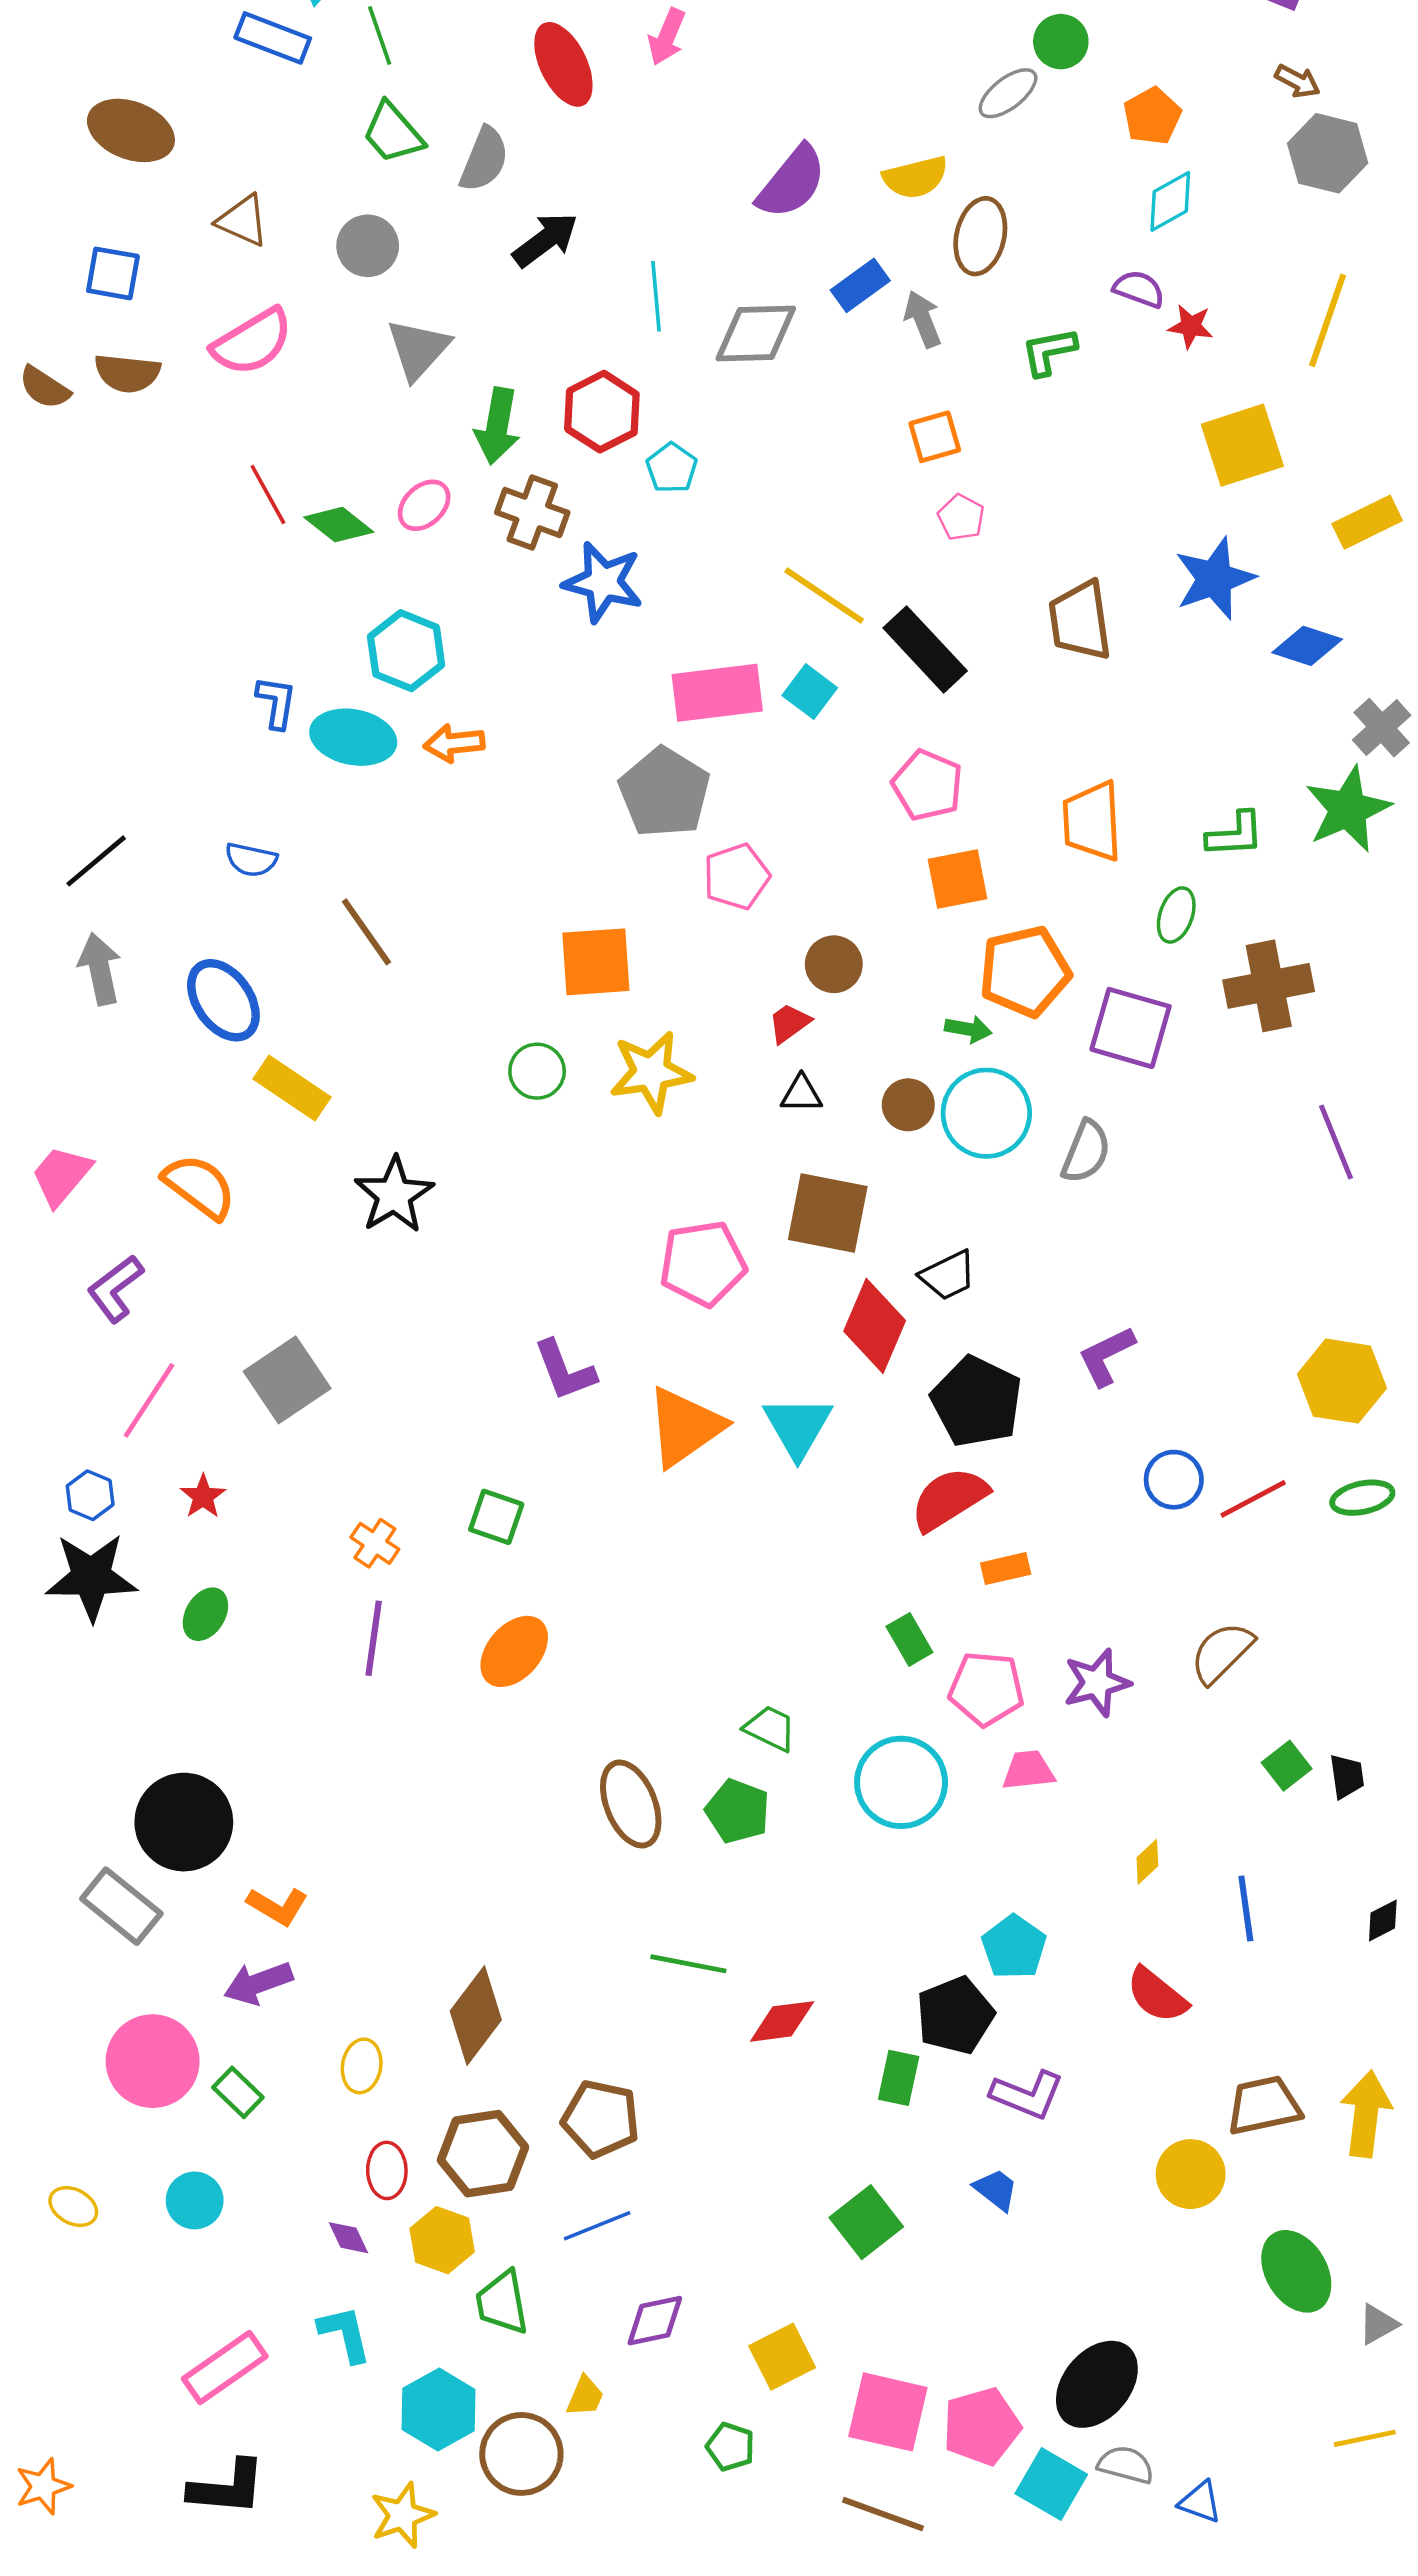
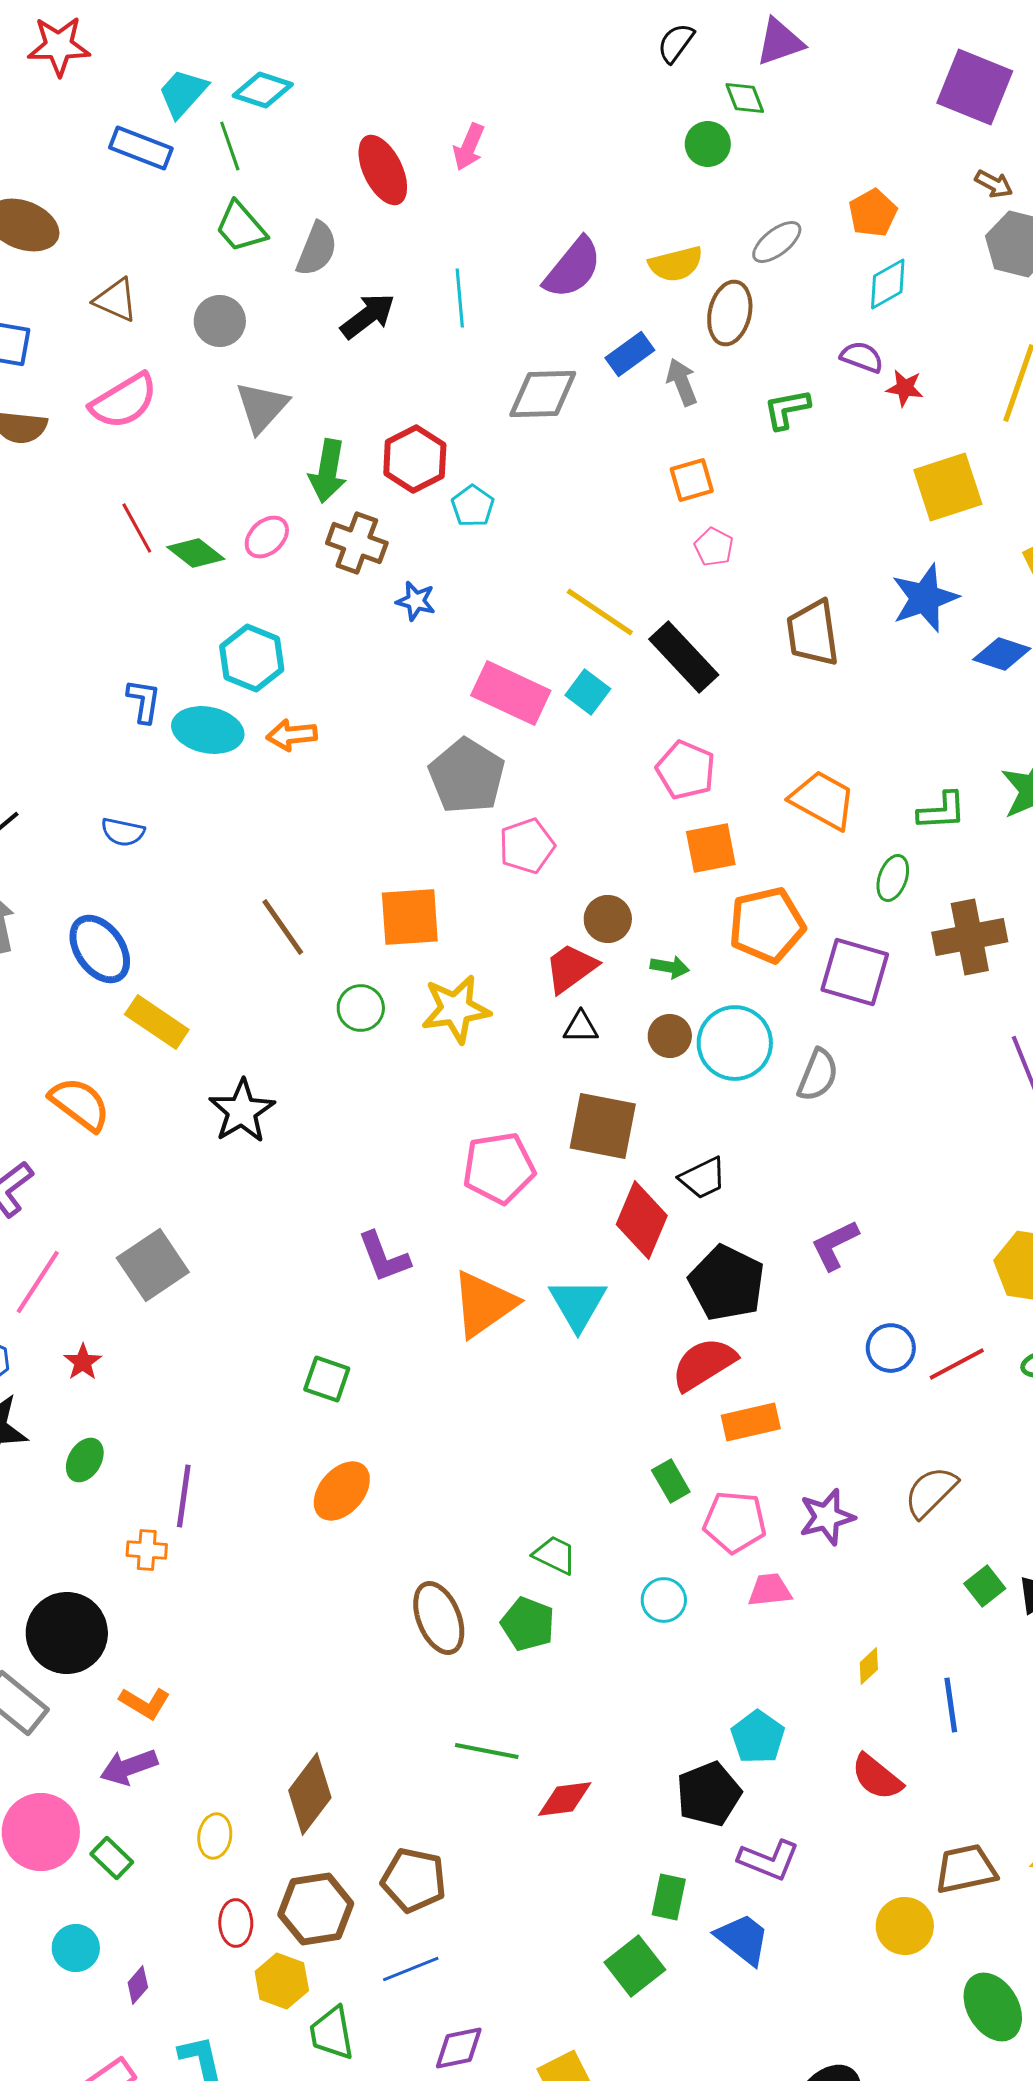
green circle: (1061, 42) -> (708, 144), moved
gray ellipse: (1008, 93) -> (777, 242), moved
cyan line: (656, 296) -> (460, 298), moved
blue star: (603, 582) -> (416, 601), size x0.6
pink rectangle: (717, 693) -> (511, 693), turned 32
orange trapezoid: (1092, 821) -> (823, 800), turned 122
brown line: (366, 932) -> (283, 927), moved
red trapezoid: (789, 1023) -> (571, 968), size x1.5
green arrow: (968, 1029) -> (670, 967), moved
orange cross: (375, 1543) -> (147, 1550), moved, turned -30
orange rectangle: (1006, 1569) -> (751, 1422), size x1.4
purple line: (374, 1638) -> (184, 1496), moved
cyan circle: (901, 1782) -> (664, 1600), size x0.6
green rectangle: (899, 2078) -> (669, 1897), moved
blue trapezoid: (996, 2190) -> (743, 1939), size x1.5
purple diamond: (348, 2238) -> (138, 1985), moved, turned 66

